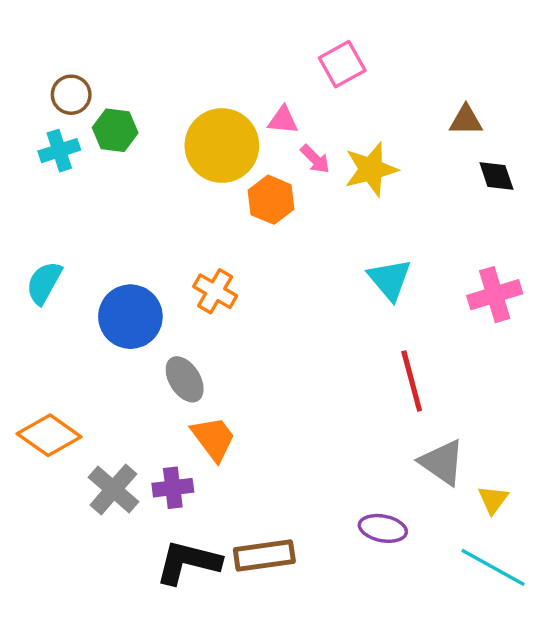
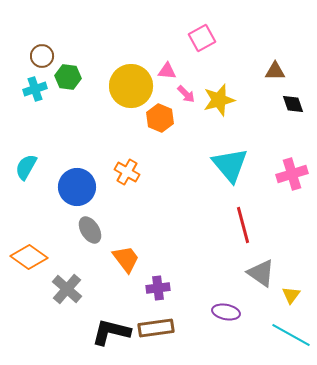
cyan triangle: (390, 279) -> (230, 165), size x1.4
gray ellipse: (185, 379) -> (90, 230), moved
purple cross: (173, 488) -> (158, 288), moved

